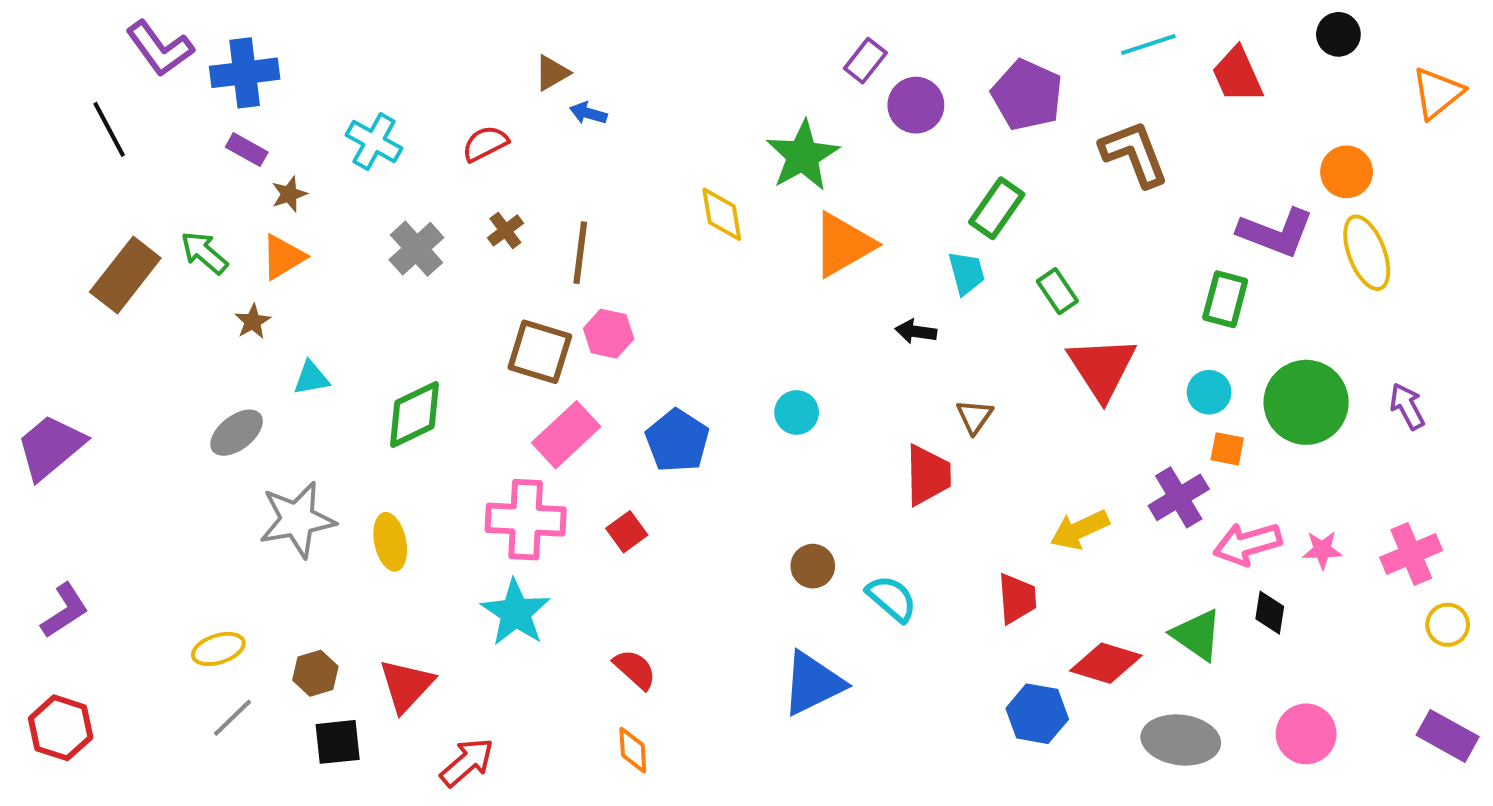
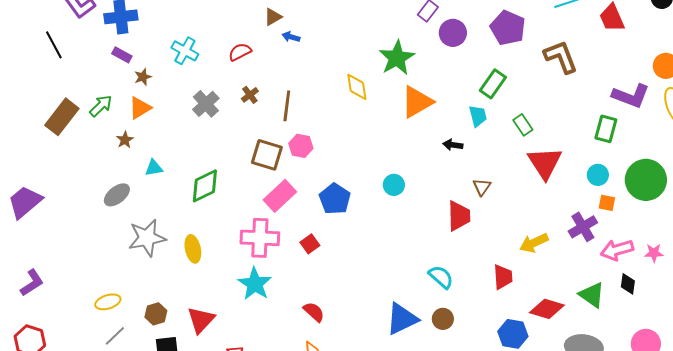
green arrow: (204, 253) -> (101, 106), turned 95
brown circle: (813, 566) -> (443, 319), moved

